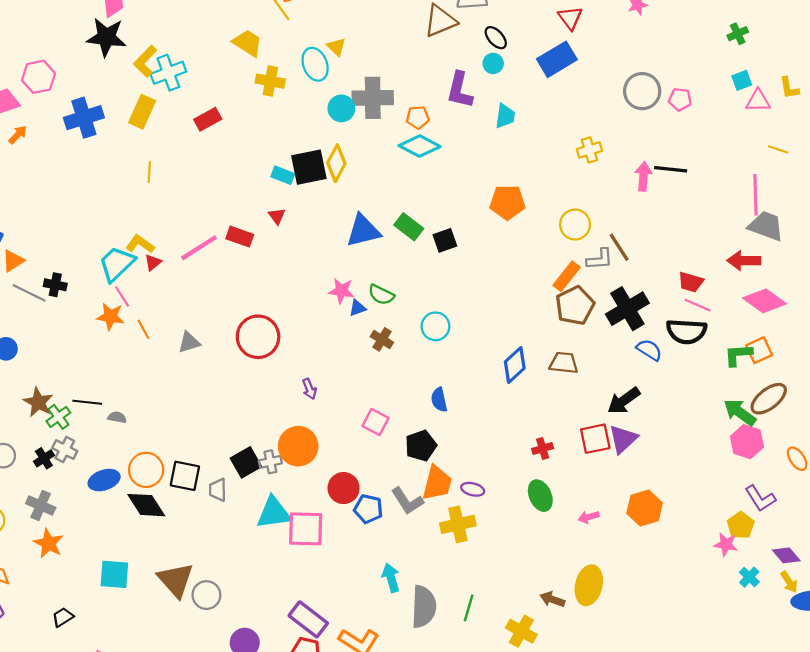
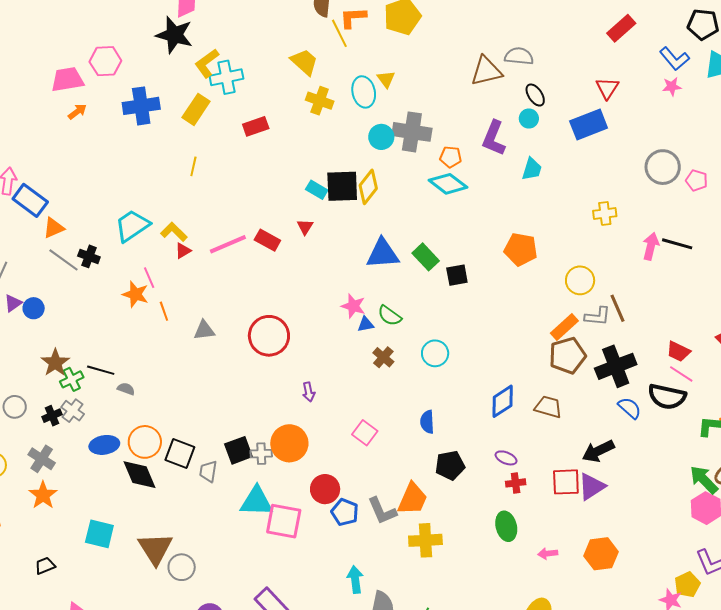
cyan trapezoid: (117, 264) -> (132, 226), moved
black pentagon: (421, 446) -> (450, 465), moved
purple ellipse: (473, 489) -> (506, 458), moved

